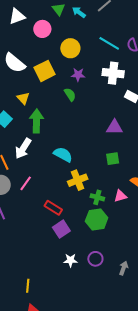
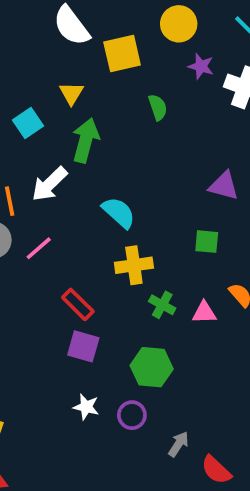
purple star: (78, 75) -> (201, 66), moved
green hexagon: (97, 219) -> (152, 367), moved
purple square: (61, 229) -> (83, 346), turned 36

